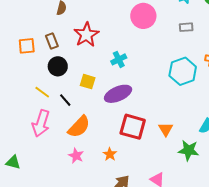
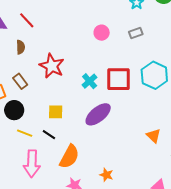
pink circle: (143, 16) -> (102, 33), size x0.6
gray rectangle: (186, 27) -> (136, 33), moved
black circle: (58, 66) -> (14, 110), moved
yellow square: (88, 82) -> (56, 112), moved
red square: (133, 127) -> (118, 79), moved

